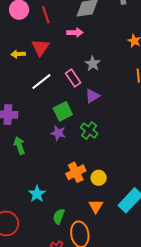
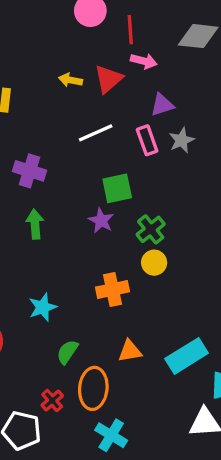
pink arrow: (75, 32) -> (144, 61), moved
gray star: (93, 64) -> (182, 140), moved
purple triangle: (92, 96) -> (162, 105), moved
yellow circle: (99, 178) -> (154, 263), moved
orange triangle: (96, 206) -> (130, 351), turned 35

